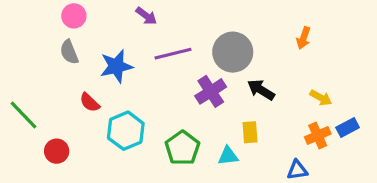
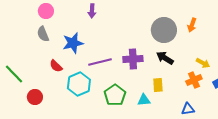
purple arrow: (146, 16) -> (92, 11), turned 56
gray circle: (233, 52) -> (164, 30), moved
purple line: (173, 54) -> (100, 62), moved
purple cross: (211, 91) -> (133, 59), turned 30
orange cross: (318, 135) -> (194, 80), moved

